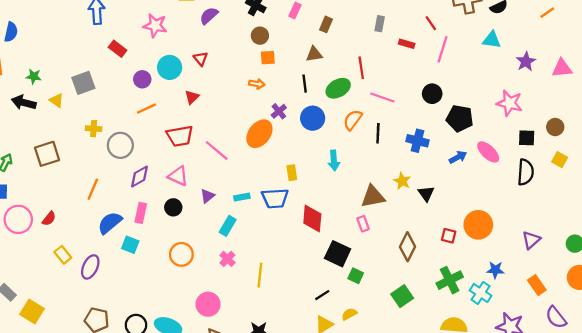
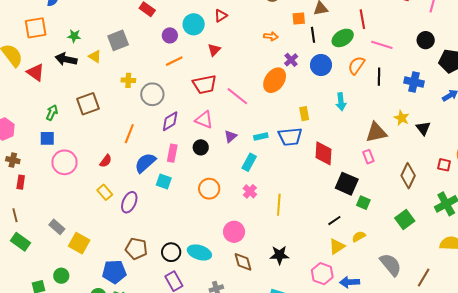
orange square: (268, 58) -> (299, 19), moved
red triangle: (201, 59) -> (221, 16), turned 40
red semicircle: (49, 219) -> (106, 161), moved

